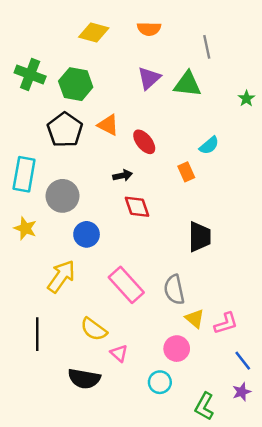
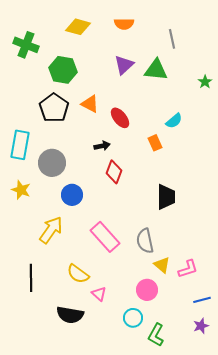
green cross: (30, 75) -> (26, 45), moved
red diamond: (137, 207) -> (114, 172), turned 40
blue line: (243, 361) -> (202, 300), turned -66
green L-shape: (204, 406) -> (156, 335), moved

